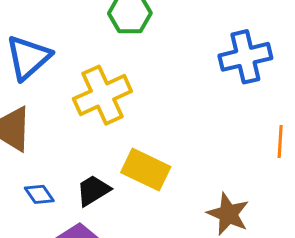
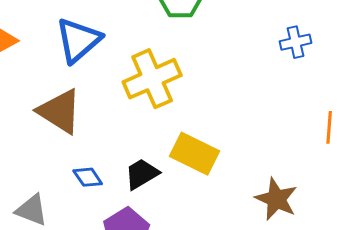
blue cross: (245, 57) -> (295, 42), size x0.6

